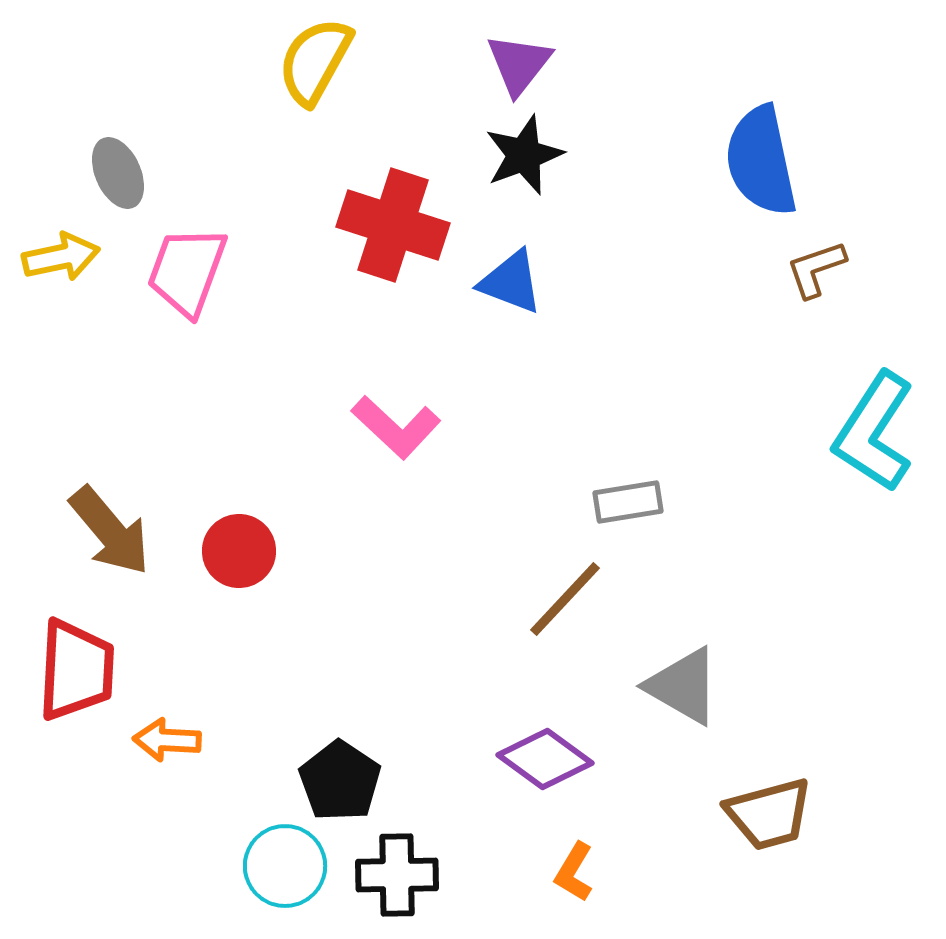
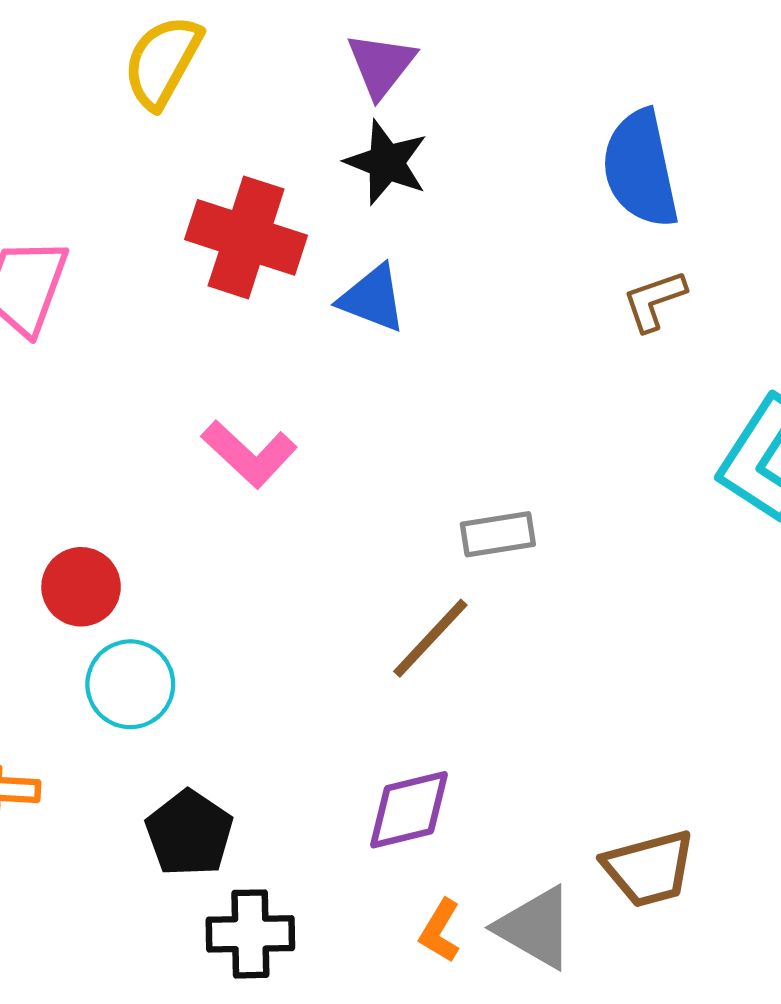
black star: (524, 155) -> (386, 162), turned -30
brown L-shape: (816, 269) -> (654, 301), moved
gray triangle: (683, 686) -> (535, 928), moved
purple diamond: (545, 759) -> (409, 810), turned -50
cyan circle: (285, 866) -> (130, 684), moved

